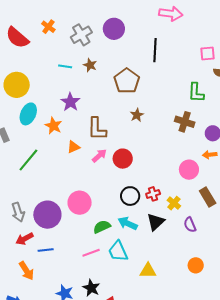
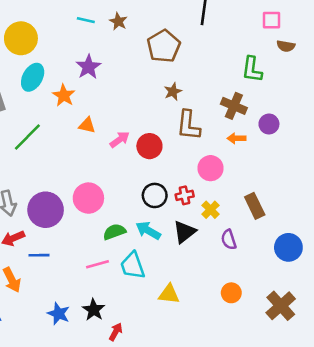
brown L-shape: (97, 129) -> (188, 125), moved
orange triangle: (73, 147) -> (87, 125), turned 32
orange arrow: (210, 155) -> (236, 138), moved
pink circle: (189, 170) -> (211, 168), moved

